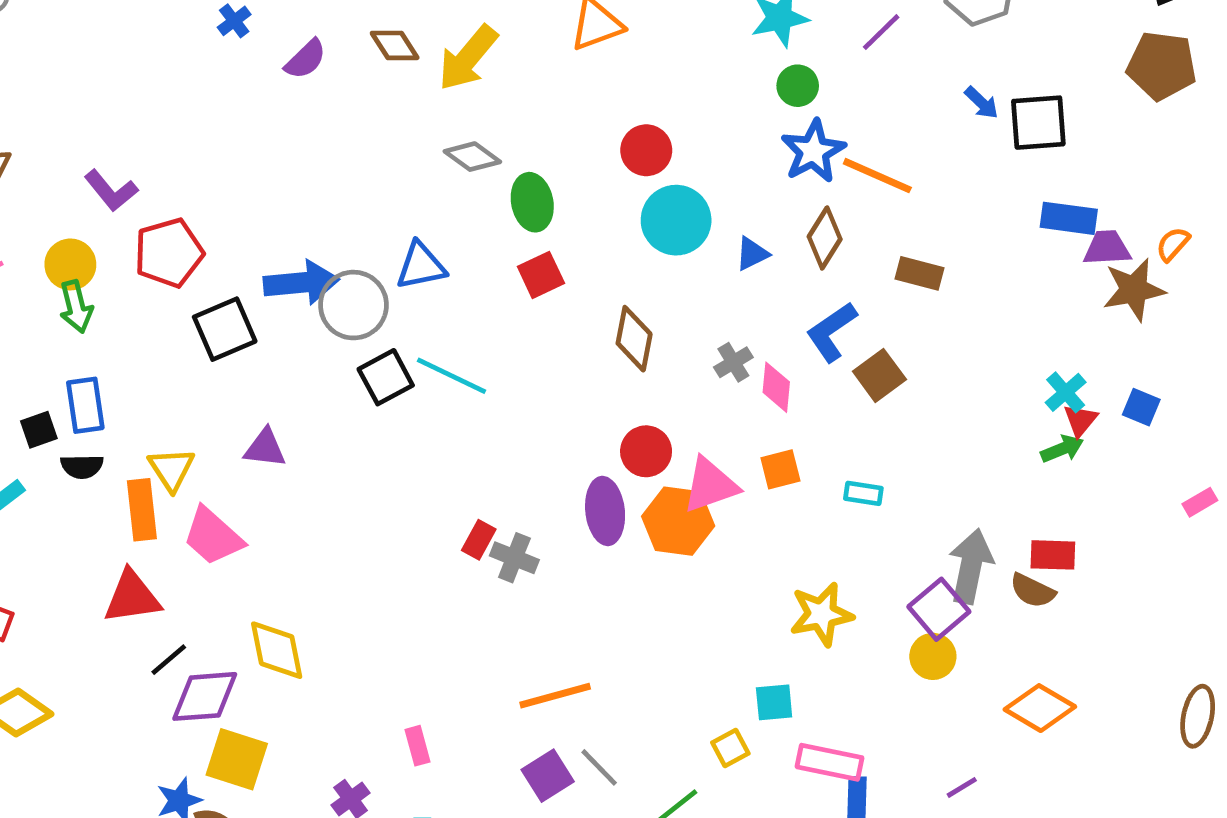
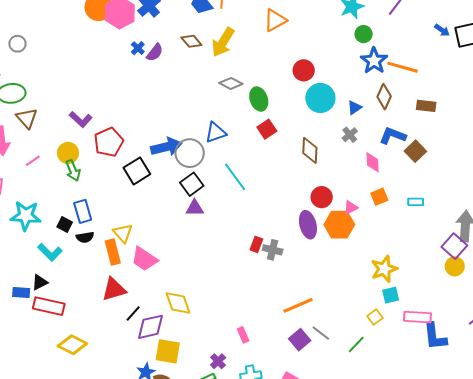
blue cross: (234, 21) -> (138, 48), moved
blue L-shape: (831, 332) -> (393, 136), turned 64
gray cross: (733, 362) -> (350, 135), moved
cyan line: (451, 376) -> (235, 177), turned 36
black square: (386, 377) -> (192, 184), moved
black square: (39, 430) -> (65, 224), turned -35
purple triangle: (265, 448) -> (195, 208), moved
pink triangle: (710, 485) -> (351, 208), size x0.6
yellow star: (821, 614) -> (384, 269), moved

